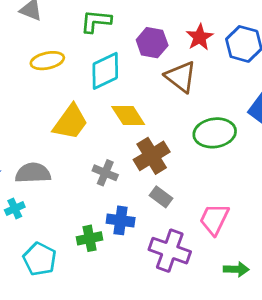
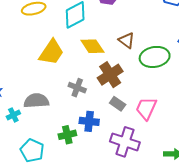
brown triangle: (181, 77) -> (126, 40), moved, size x0.7
gray semicircle: (33, 173) -> (36, 101), moved
pink trapezoid: (214, 219) -> (146, 108), moved

